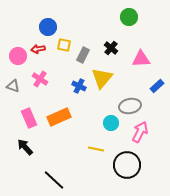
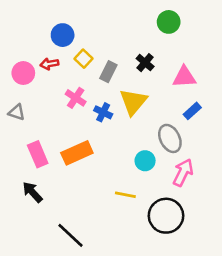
yellow square: (64, 45) -> (84, 59), turned 32
pink cross: (40, 79) -> (76, 98), moved
blue rectangle: (157, 86) -> (192, 111), moved
gray ellipse: (130, 106) -> (170, 138), turned 75

